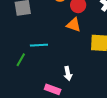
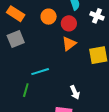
orange triangle: (74, 25) -> (69, 44), turned -42

